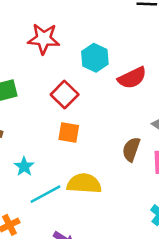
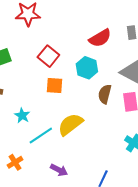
cyan hexagon: (95, 58) -> (87, 68), moved
yellow semicircle: (84, 184) -> (70, 124), turned -36

